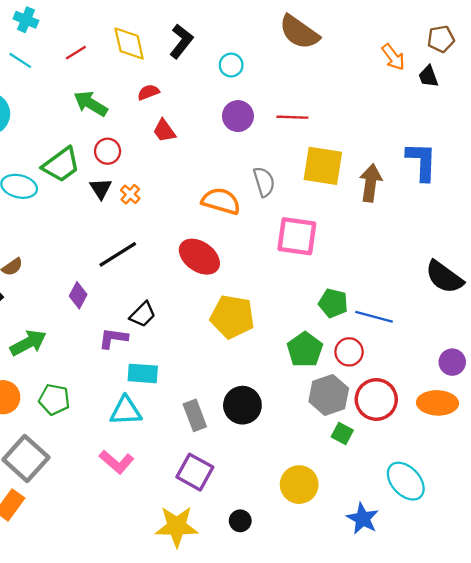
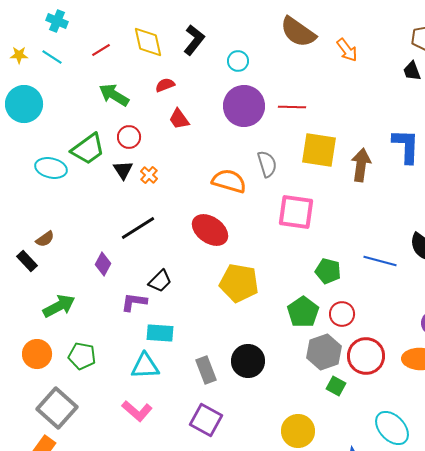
orange arrow: (393, 57) -> (347, 50), moved
purple circle: (238, 116) -> (244, 106), size x1.5
blue line: (374, 317) -> (380, 261), moved

